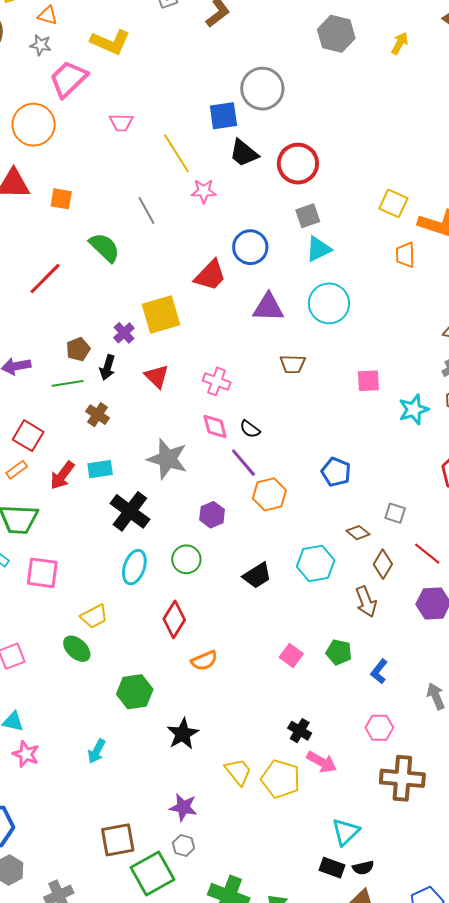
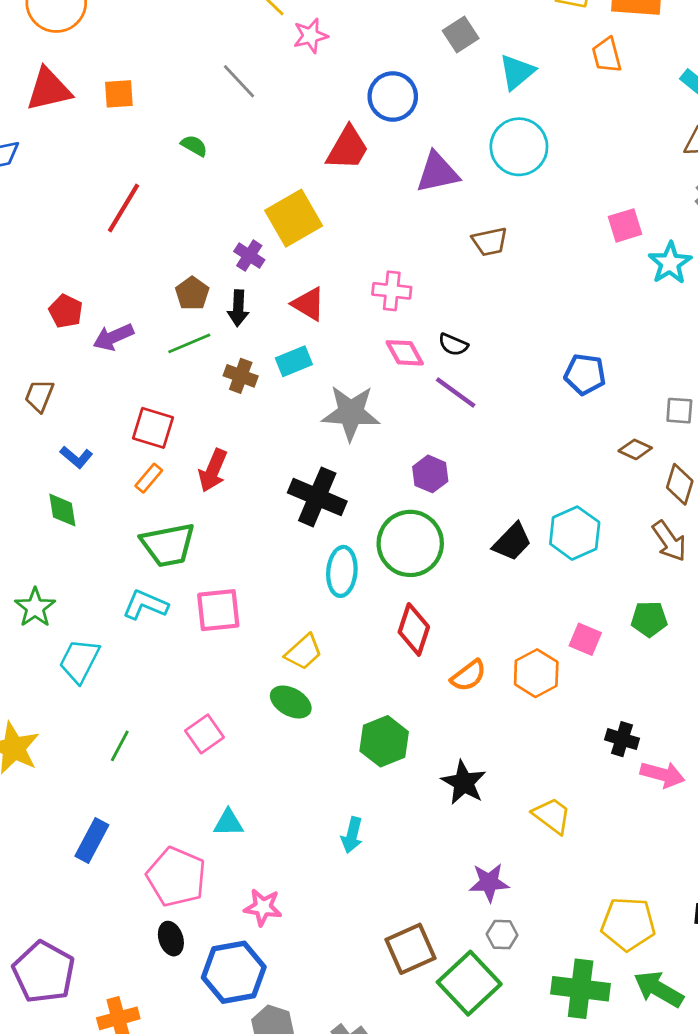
green semicircle: (104, 247) -> (194, 146), size x0.6
cyan triangle: (318, 249) -> (517, 72), moved
pink square: (368, 381) -> (625, 225), moved
cyan rectangle: (100, 469) -> (294, 361), moved
orange hexagon: (269, 494) -> (536, 673), moved
green circle: (186, 559) -> (410, 543), size x1.6
cyan hexagon: (316, 563) -> (575, 533), moved
pink star: (26, 754) -> (263, 907), moved
yellow pentagon: (281, 779) -> (628, 924), moved

